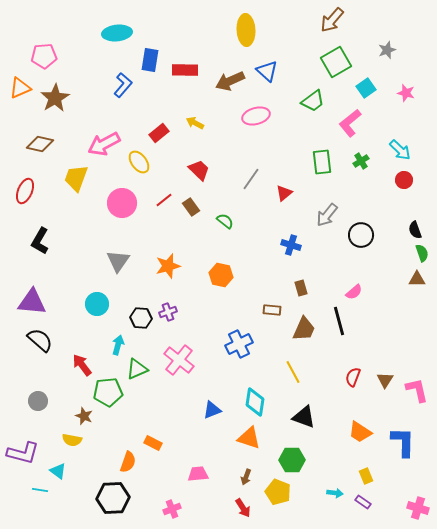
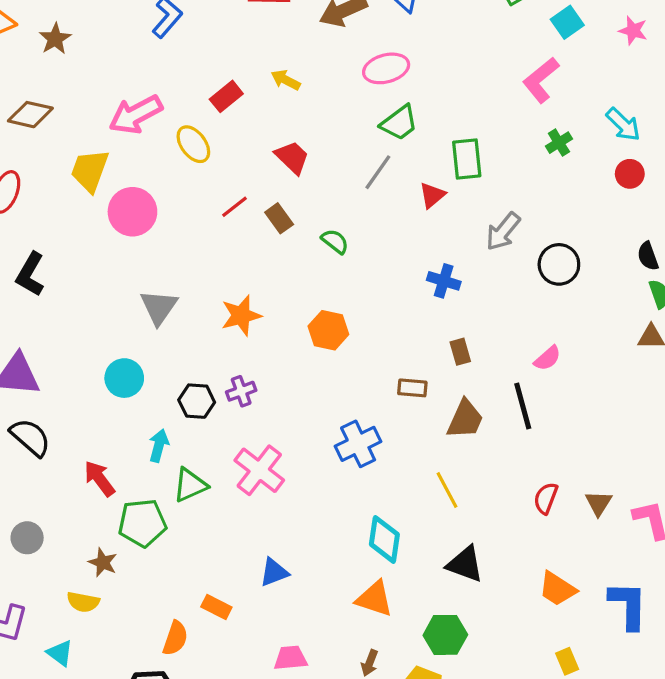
brown star: (55, 98) -> (55, 39), size x0.7
green trapezoid: (313, 101) -> (399, 123), moved
green rectangle: (322, 162) -> (467, 159), moved
pink circle: (122, 203) -> (132, 212), moved
blue triangle: (212, 410) -> (274, 572), moved

